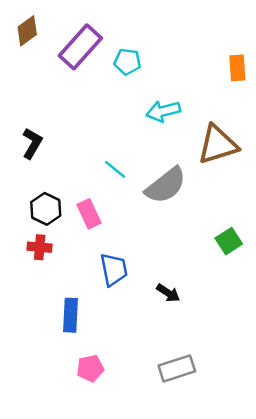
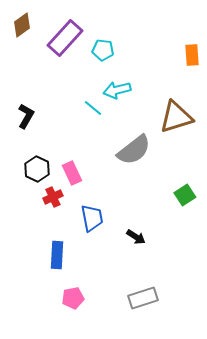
cyan arrow: (163, 111) -> (117, 90), moved
cyan line: (115, 169) -> (93, 108), moved
red cross: (40, 247) -> (53, 197), moved, turned -30

